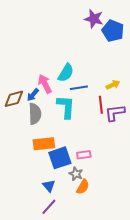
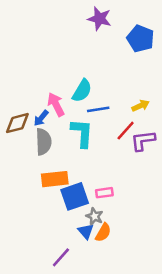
purple star: (94, 19) -> (99, 19), moved
red line: (101, 105) -> (126, 131), turned 48
blue triangle: (49, 186) -> (86, 231), moved

